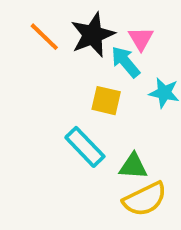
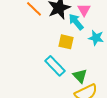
green triangle: (133, 166) -> (80, 76), turned 42

